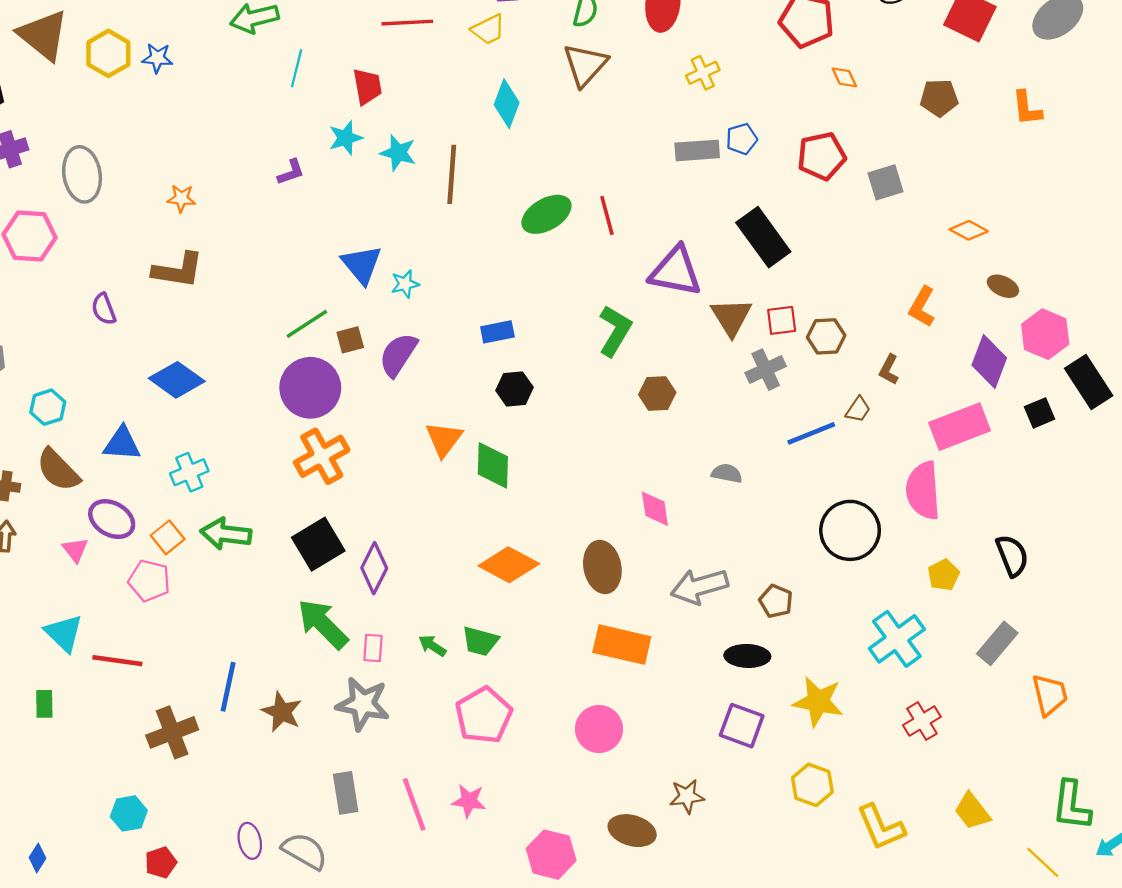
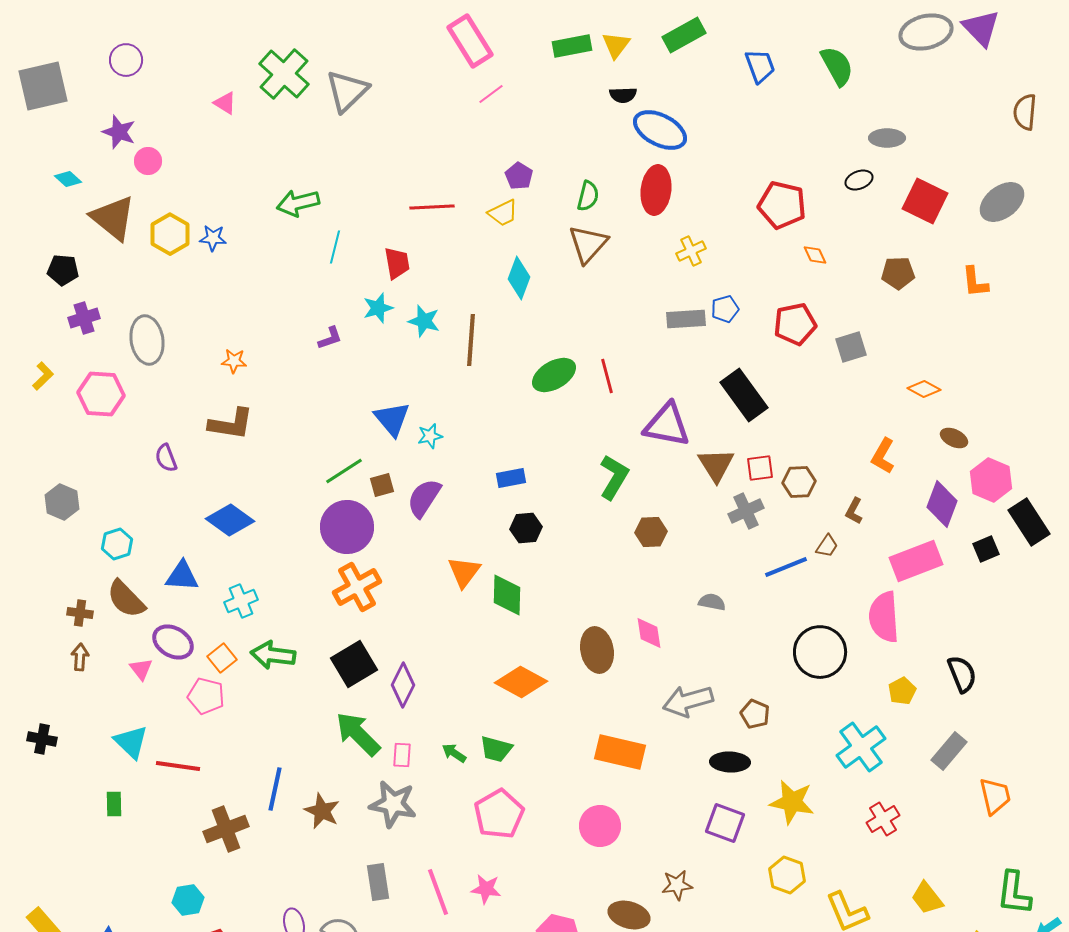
brown ellipse: (602, 567) -> (597, 650), moved

